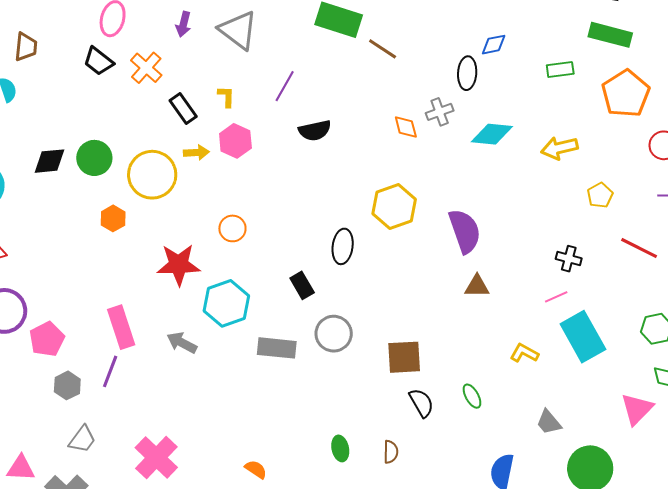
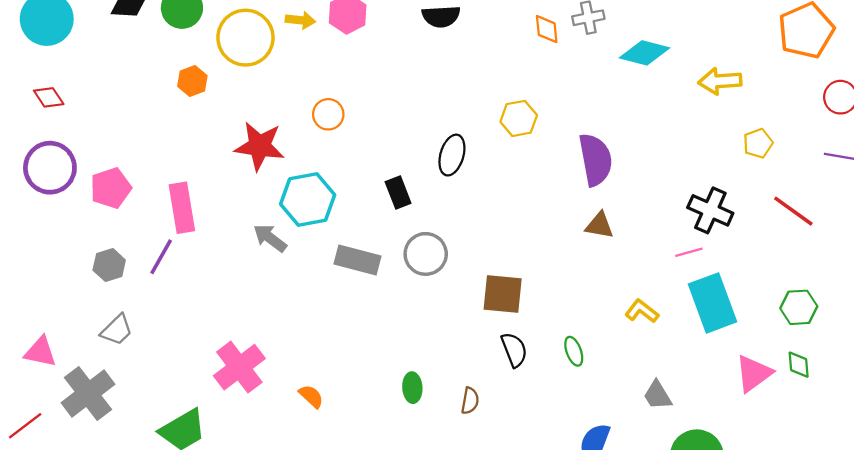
yellow hexagon: (394, 206) -> (519, 118), size x0.7
black cross: (569, 259) -> (710, 210), size x1.5
pink pentagon: (47, 339) -> (111, 188), moved
gray arrow: (182, 343) -> (270, 238), moved
pink triangle: (637, 409) -> (754, 373), moved
pink cross: (156, 458) -> (239, 367), moved

